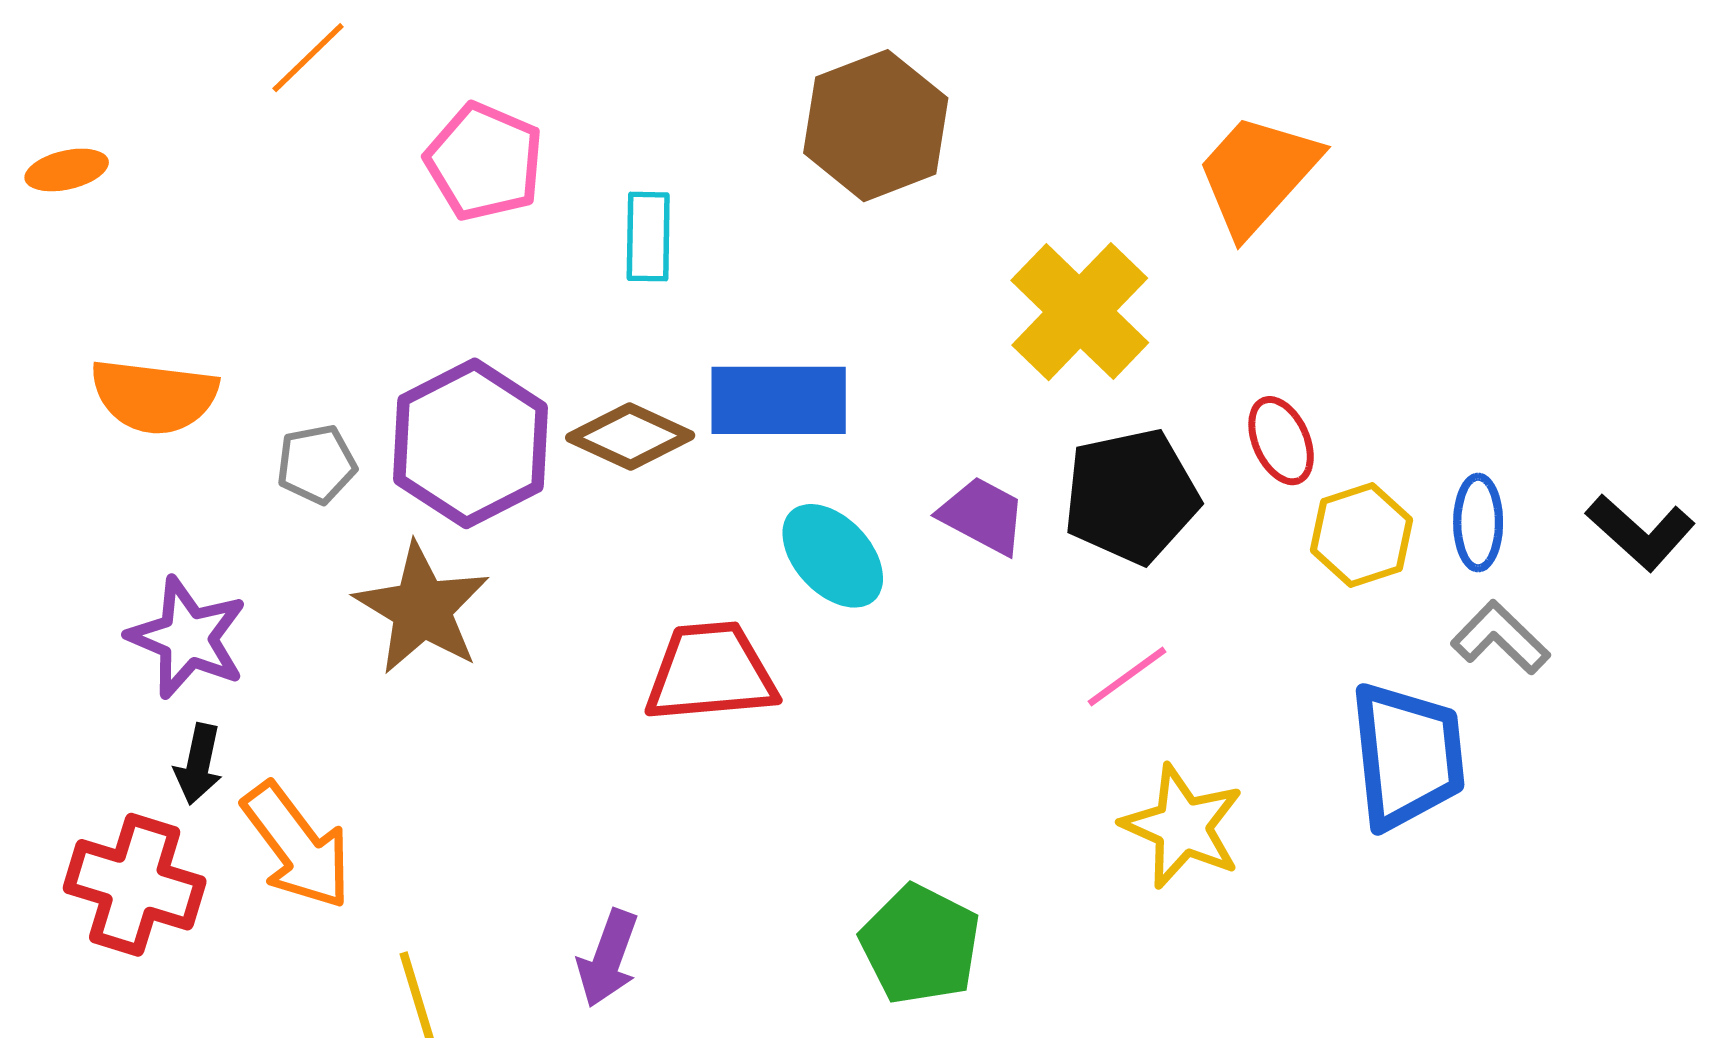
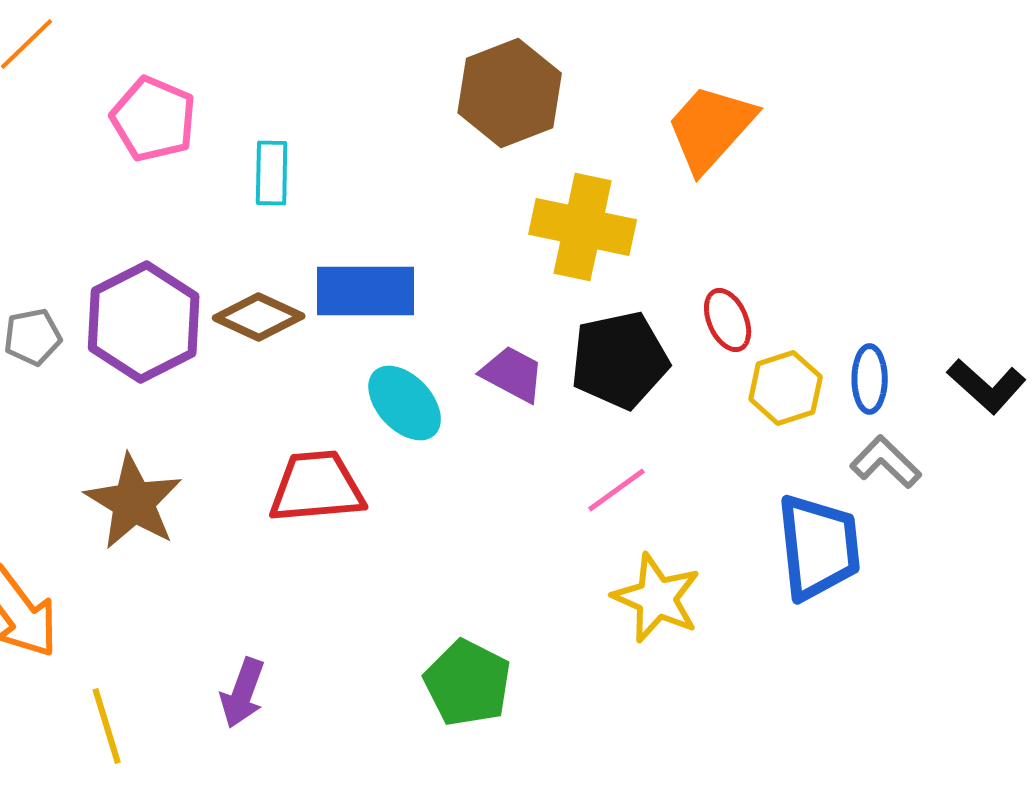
brown hexagon: (876, 126) -> (510, 93), moved
yellow cross: (1080, 312) -> (583, 227), turned -32
brown star: (422, 609) -> (134, 502), moved

